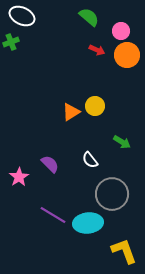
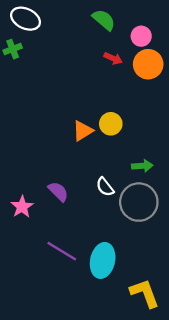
green arrow: (122, 142) -> (142, 166), turned -36
gray circle: (112, 194) -> (139, 202), moved
cyan ellipse: (88, 223) -> (103, 260), turned -72

